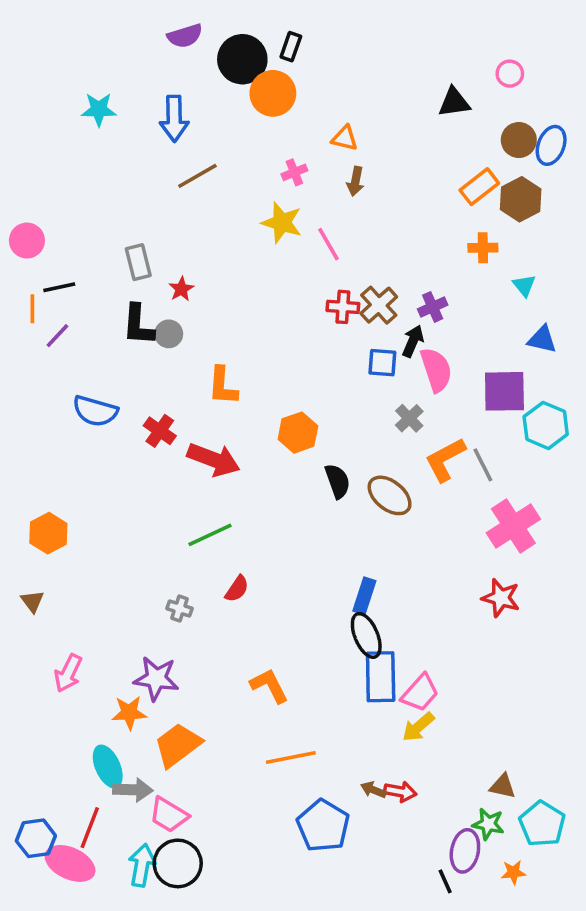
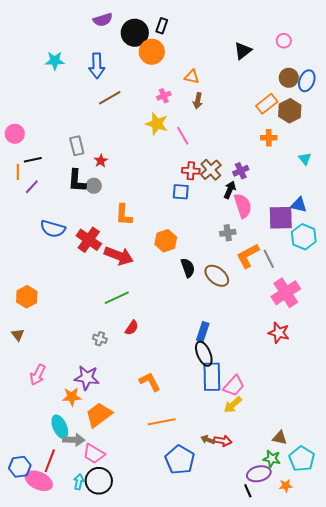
black triangle: (454, 102) -> (243, 51), moved, turned -30
cyan triangle: (524, 285) -> (305, 159), moved
blue triangle: (542, 339) -> (299, 205), moved
blue square: (382, 363) -> (181, 192), moved
gray cross: (409, 418) -> (228, 233), turned 35
red cross: (160, 431) -> (89, 240), size x1.4
purple ellipse: (465, 851) -> (259, 474), turned 65
cyan arrow: (142, 865) -> (79, 482), size x0.7

